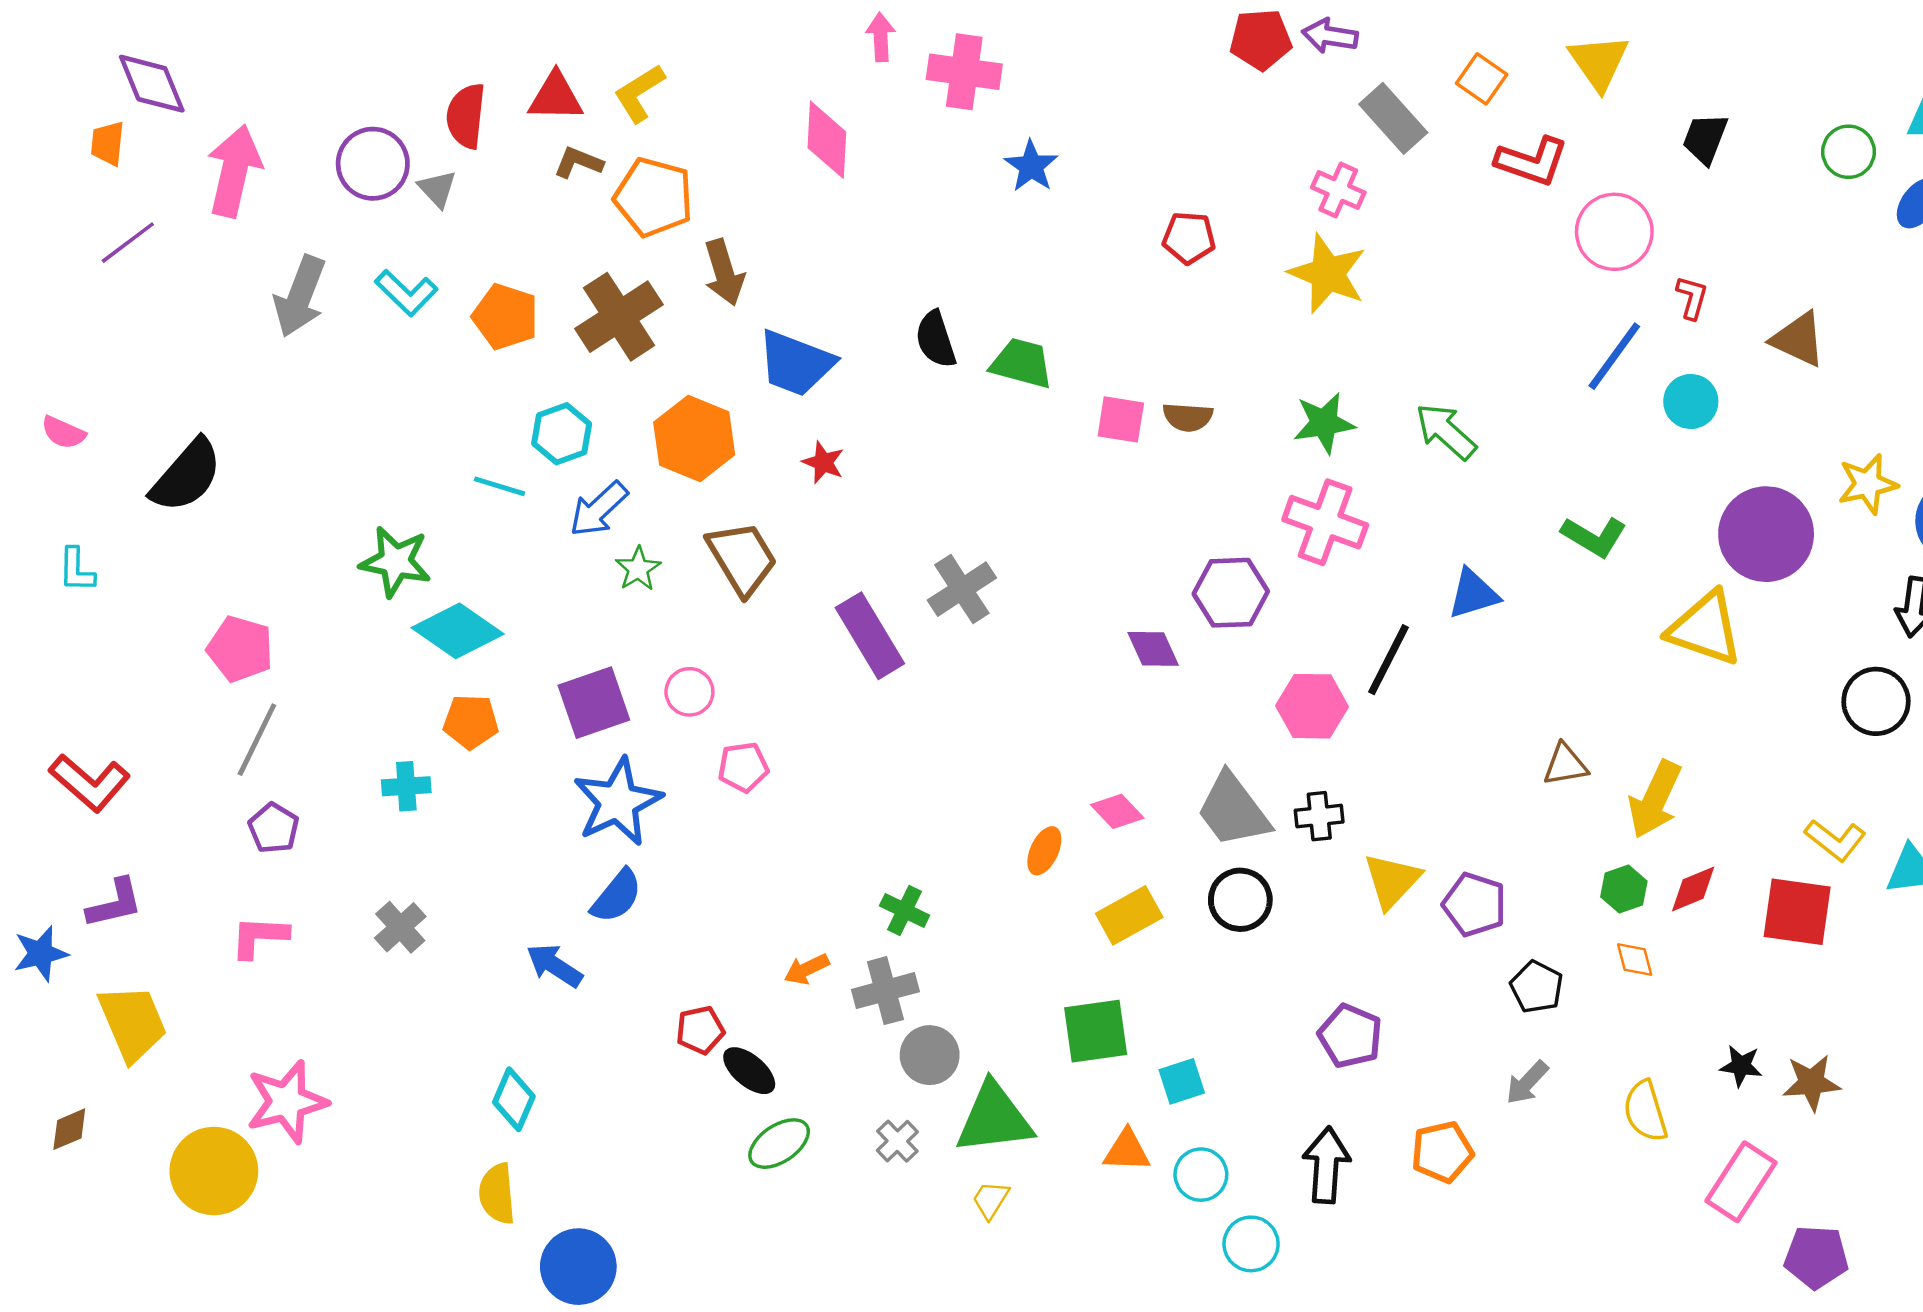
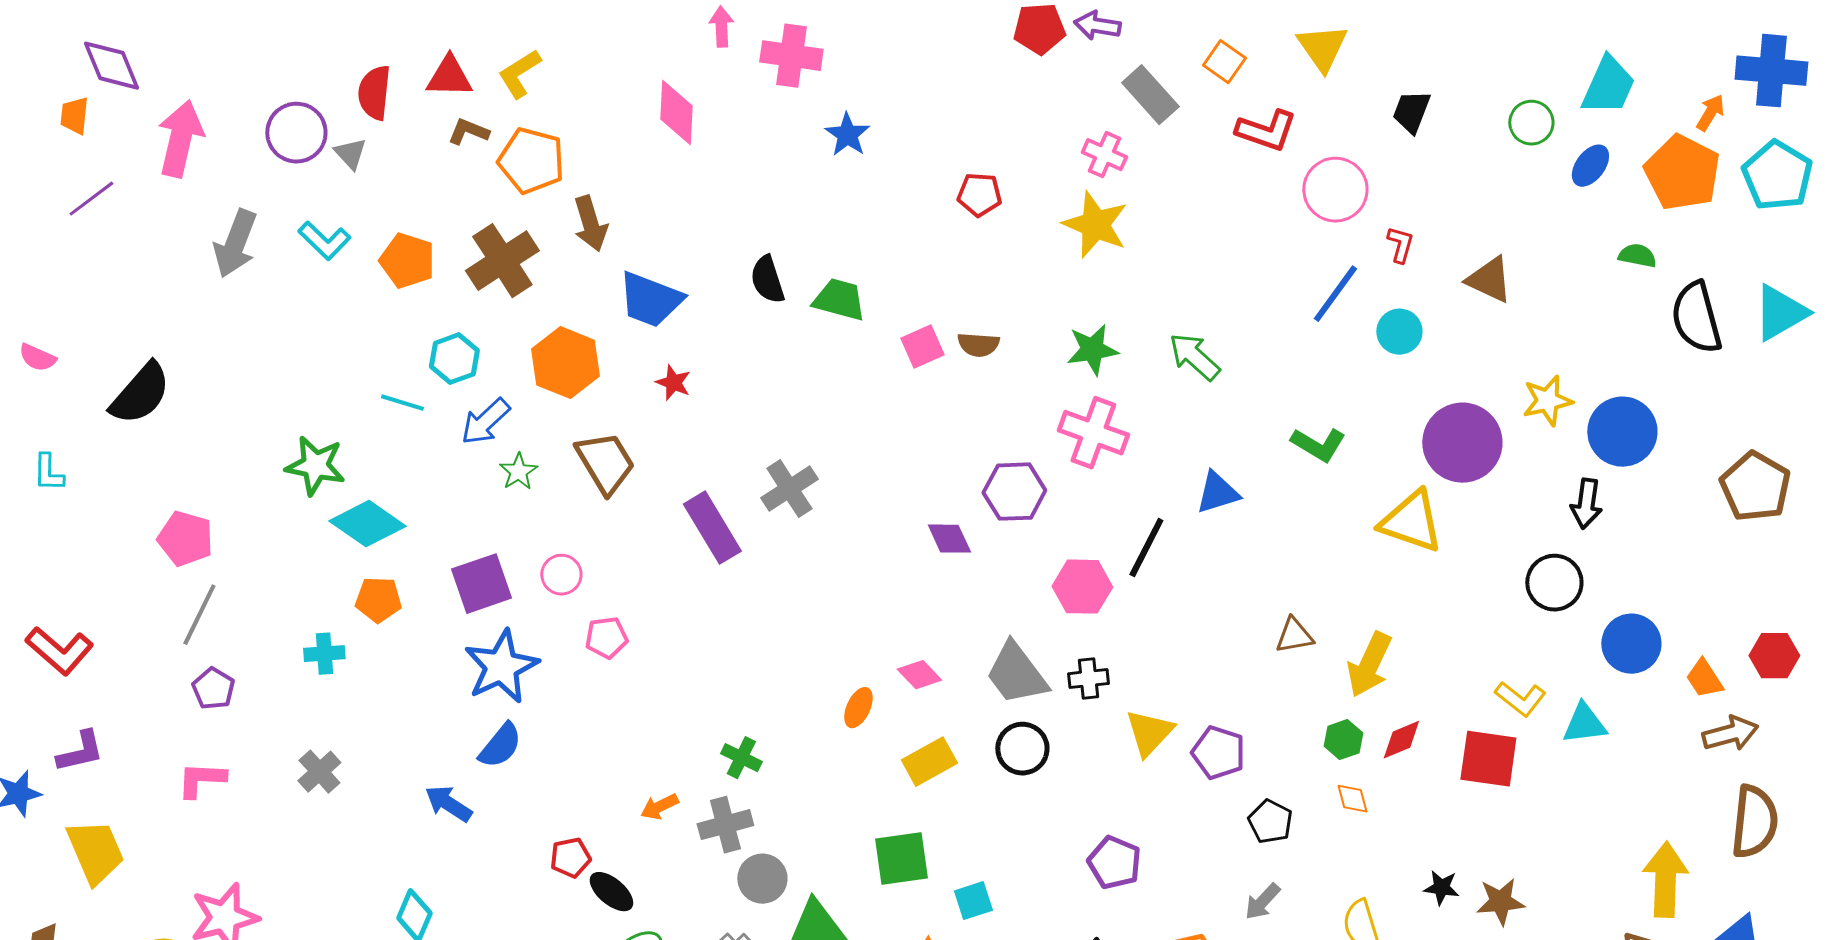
pink square: (1121, 419) -> (922, 347), turned -33

